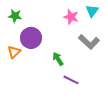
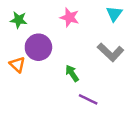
pink star: (71, 17) -> (69, 17), moved
orange triangle: (14, 52) -> (17, 65), turned -32

